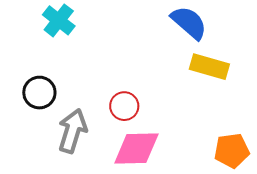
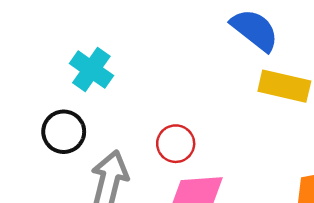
cyan cross: (59, 20) -> (91, 69), moved

